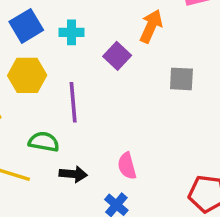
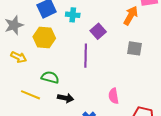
orange arrow: (151, 26) -> (131, 16), moved
purple line: (73, 102) -> (86, 56), moved
pink semicircle: (127, 166) -> (114, 96), moved

